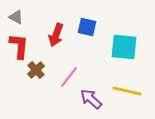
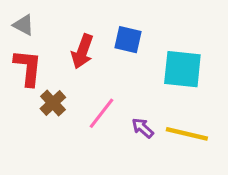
purple arrow: (91, 99) -> (143, 128), moved, size x0.7

